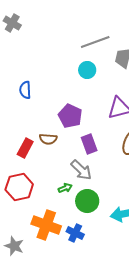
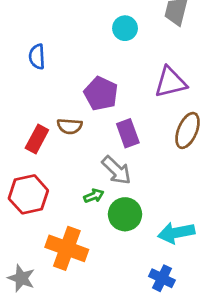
blue cross: (75, 233) -> (162, 278), moved

